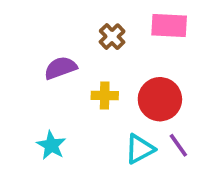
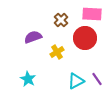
yellow cross: (105, 96) -> (57, 52), turned -32
red circle: (160, 99) -> (85, 38), moved

